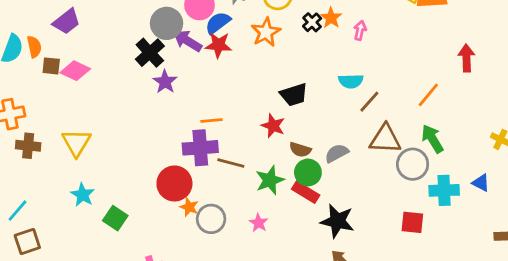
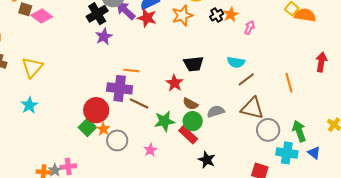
orange line: (428, 95) -> (289, 83), turned -66
green arrow: (432, 139) -> (299, 131), moved
green square: (115, 218) -> (87, 127), moved
black star: (337, 221) -> (207, 160), size x0.7

